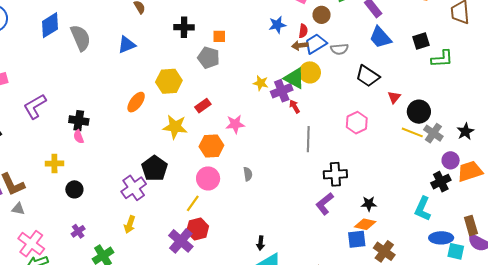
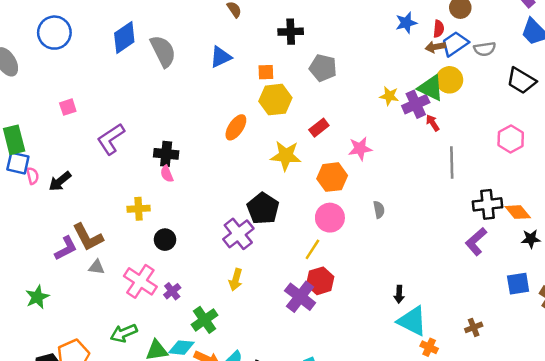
orange square: (219, 36) -> (266, 72), moved
orange diamond: (365, 224) -> (518, 212), moved, turned 40
pink cross: (31, 244) -> (140, 281), moved

